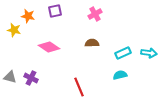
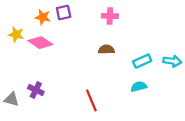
pink cross: (95, 14) -> (110, 16), turned 32
orange star: (28, 16) -> (43, 17), moved
pink diamond: (49, 47) -> (40, 43), moved
gray triangle: (10, 77) -> (12, 99), moved

